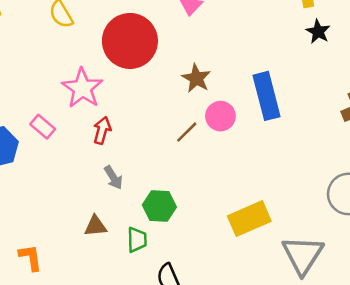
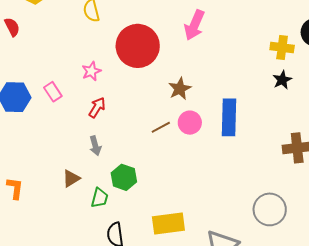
pink star: (82, 88) -> (91, 71), size x0.6
yellow rectangle: (249, 219) -> (168, 223), moved
brown triangle: (95, 226) -> (71, 178), turned -42

